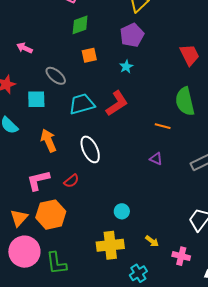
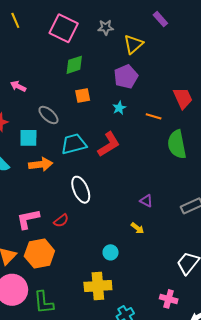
orange line: (163, 126) -> (154, 116), moved
orange arrow: (48, 141) -> (41, 164), moved, turned 105
yellow arrow: (152, 241) -> (137, 228), moved

